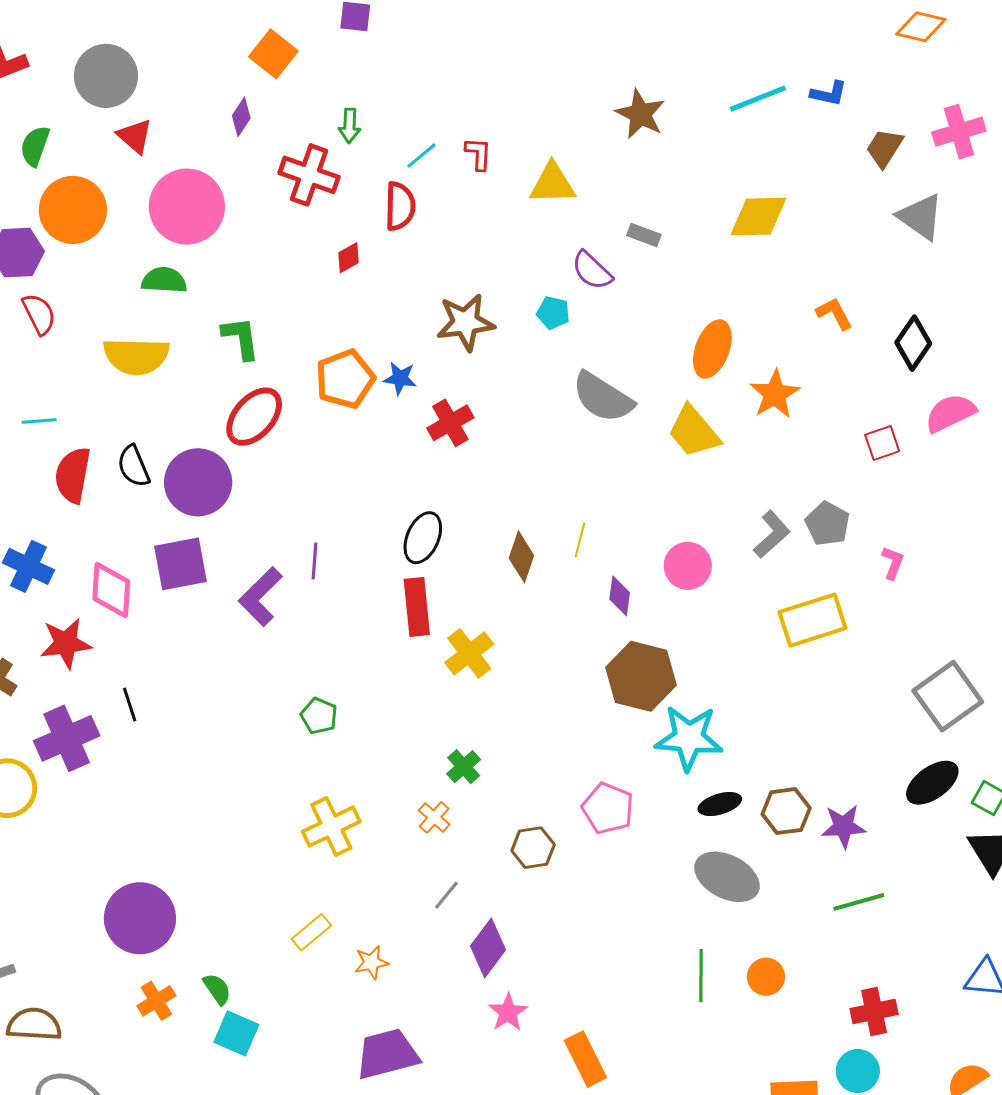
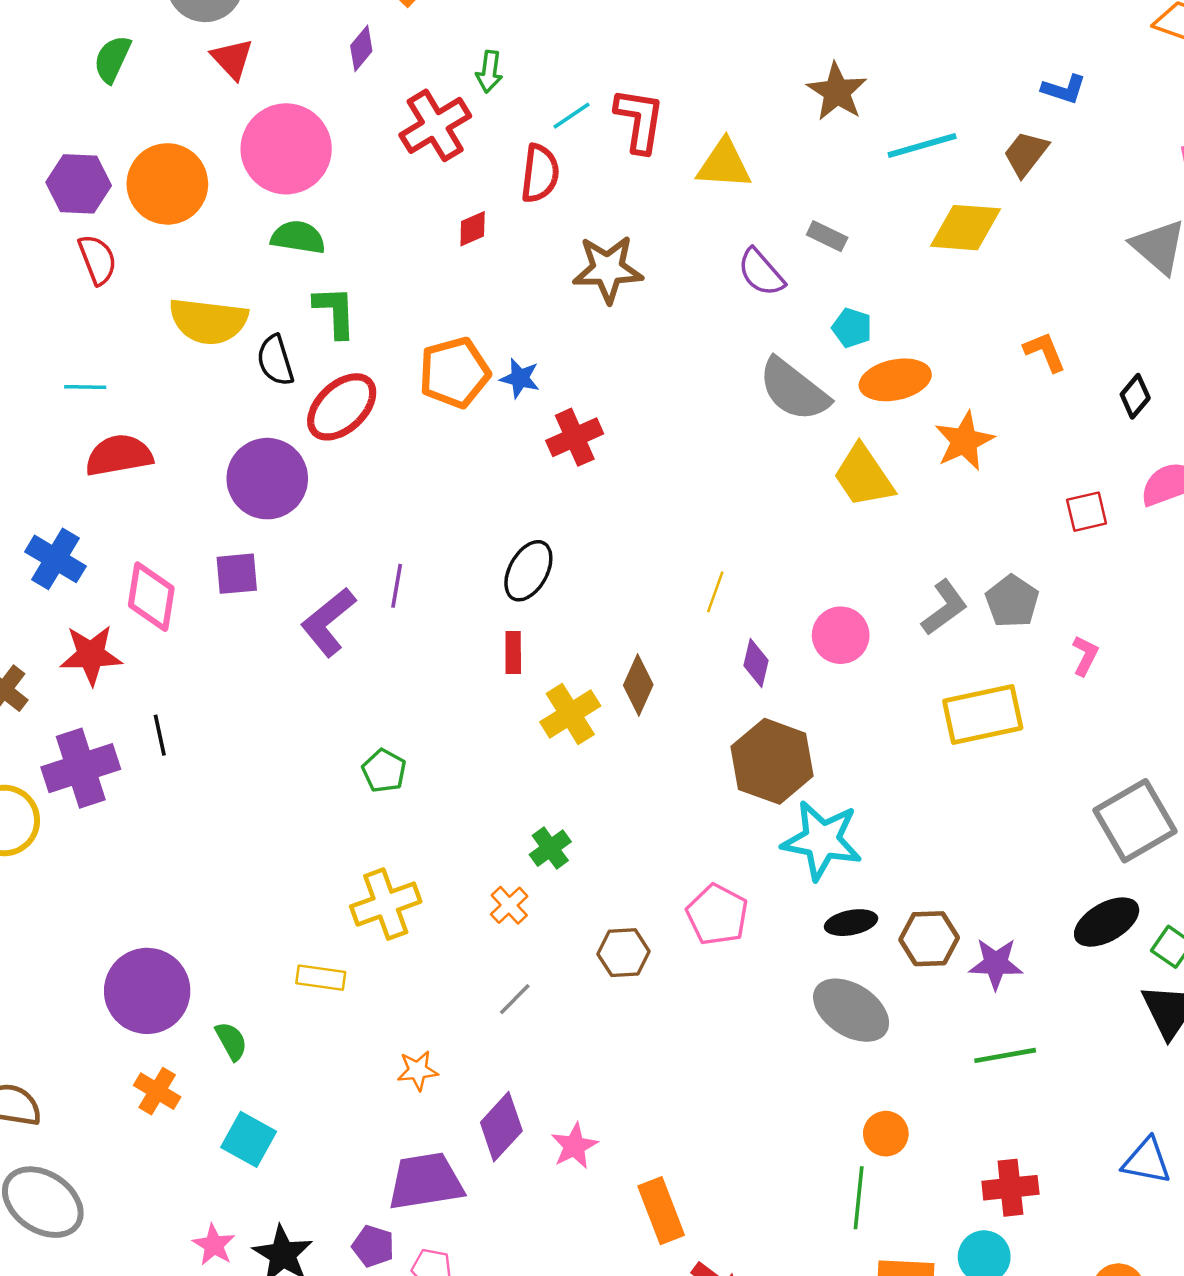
cyan line: (758, 99) -> (922, 145), moved
brown trapezoid: (884, 148) -> (1026, 154), moved
red L-shape: (478, 154) -> (639, 120), size x1.6
red cross: (309, 175) -> (435, 125), turned 34
orange circle: (73, 210) -> (167, 184), moved
green semicircle: (164, 280) -> (298, 237), moved
cyan pentagon: (553, 313) -> (852, 328), moved
brown star: (465, 322) -> (608, 269), moved
black diamond: (913, 343) -> (1135, 396), size x0.7
orange ellipse: (712, 349) -> (895, 380), turned 52
gray semicircle: (603, 397) -> (794, 390), moved
black semicircle: (134, 466) -> (275, 360), moved
red semicircle: (73, 475) -> (119, 455), turned 64
brown diamond: (521, 557) -> (638, 685), moved
purple square: (180, 564) -> (237, 574), size x0.7
red rectangle: (417, 607) -> (513, 652), size x0.6
yellow rectangle: (311, 932) -> (321, 978), moved, turned 42
purple diamond: (488, 948) -> (501, 1127), moved
green line: (701, 976) -> (859, 1198), moved
green semicircle: (217, 989) -> (231, 1041), moved
orange cross: (156, 1001) -> (157, 1091), turned -33

